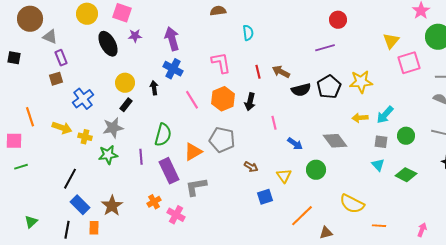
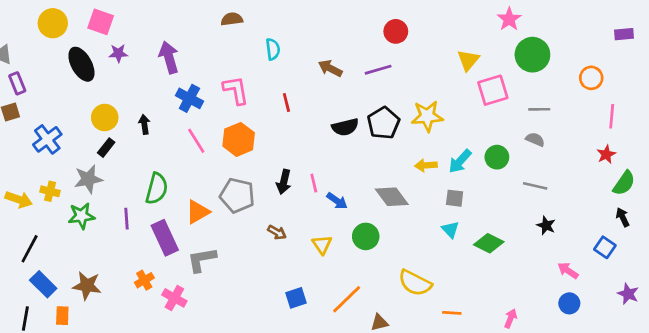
blue cross: (173, 69) -> (189, 98), moved
brown arrow: (281, 72) -> (330, 68), moved
black arrow: (250, 102) -> (284, 182), moved
pink line: (274, 123) -> (314, 183), moved
yellow arrow: (62, 128) -> (19, 200), moved
green circle: (406, 136) -> (497, 157), moved
blue square: (265, 197) -> (296, 298), moved
brown star: (112, 206) -> (87, 286), turned -30

